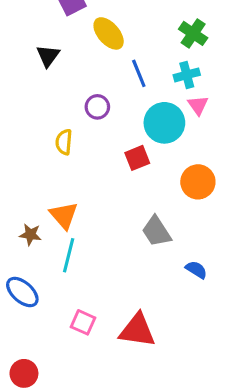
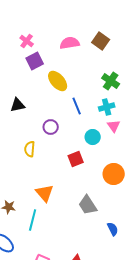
black triangle: (48, 56) -> (18, 105), moved, turned 42
cyan circle: (164, 123) -> (93, 137), size x0.6
orange triangle: (64, 215) -> (45, 193), moved
blue semicircle: (196, 270) -> (113, 229), turned 32

